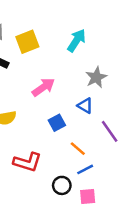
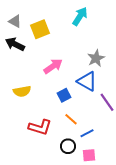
cyan arrow: (77, 41) -> (80, 16), moved
blue triangle: (85, 106) -> (87, 81), size x1.5
orange line: (78, 149) -> (71, 119), moved

